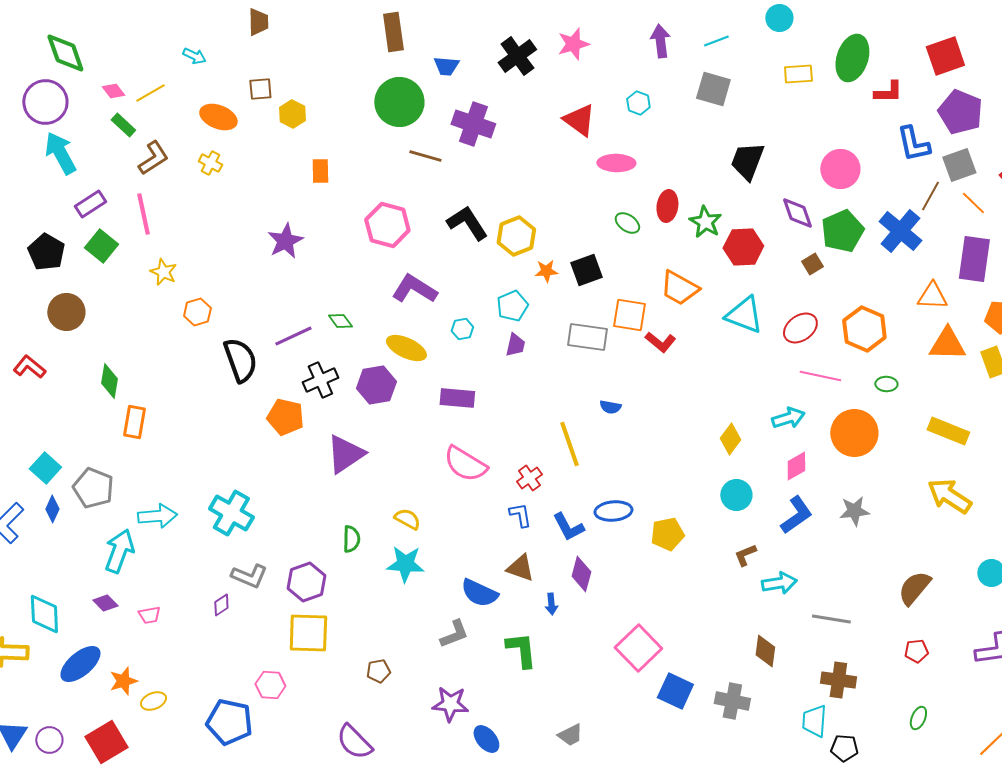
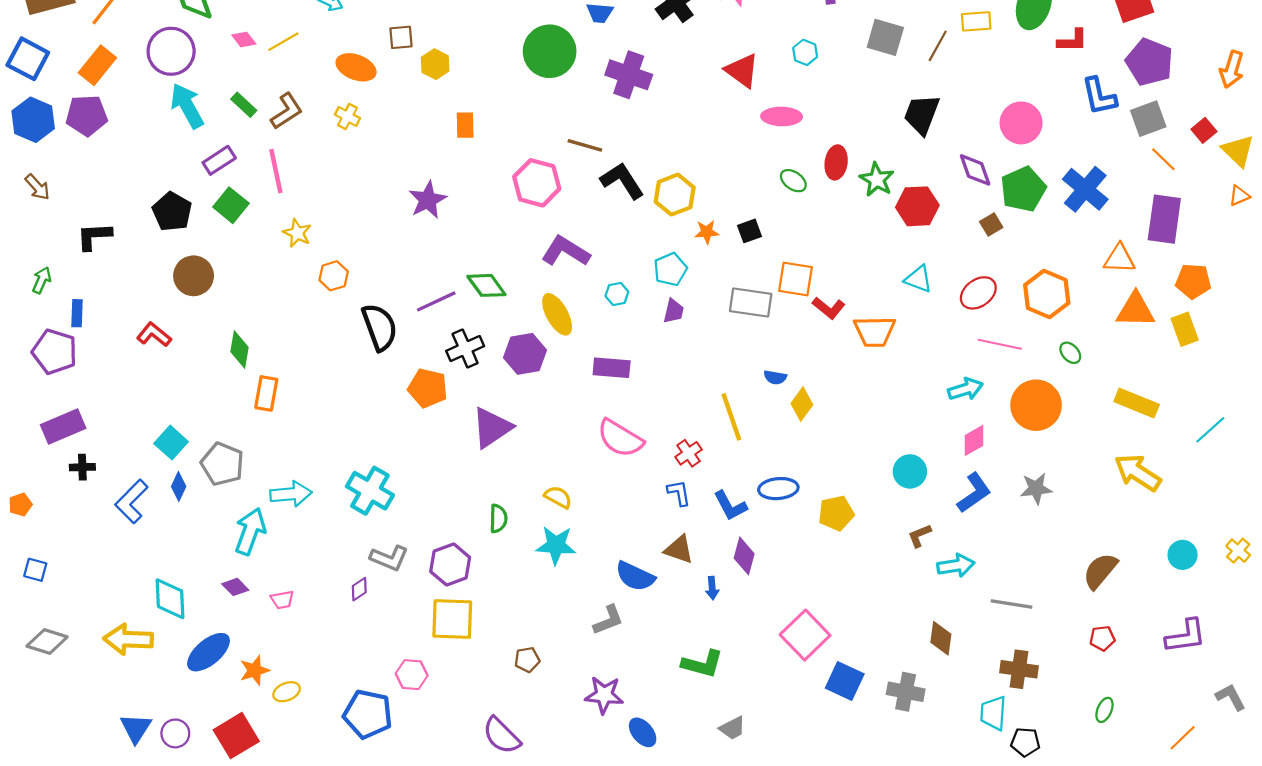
green rectangle: (123, 125) -> (244, 105), moved
brown line: (425, 156) -> (585, 145), moved
brown line: (930, 196) -> (938, 46), moved
black square: (586, 270) -> (750, 231), size x0.7
orange trapezoid: (679, 288) -> (875, 331), moved, turned -30
cyan triangle: (744, 315) -> (918, 279), size x0.7
green diamond: (340, 321) -> (486, 285), size x1.5
yellow ellipse: (406, 348) -> (557, 314), turned 36
green ellipse: (886, 384) -> (1070, 353), turned 45
yellow diamond: (730, 439) -> (802, 404), moved
green L-shape: (521, 650) -> (702, 664), moved, turned 111

